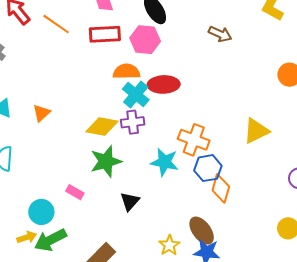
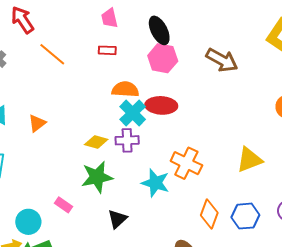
orange line: (56, 24) -> (52, 54), moved
red rectangle: (105, 34) -> (107, 50), size x0.6
brown arrow: (220, 34) -> (222, 60), size x1.4
pink hexagon: (145, 40) -> (163, 58), moved
yellow diamond: (102, 127) -> (96, 142), size x0.7
blue hexagon: (208, 168) -> (245, 216), moved

